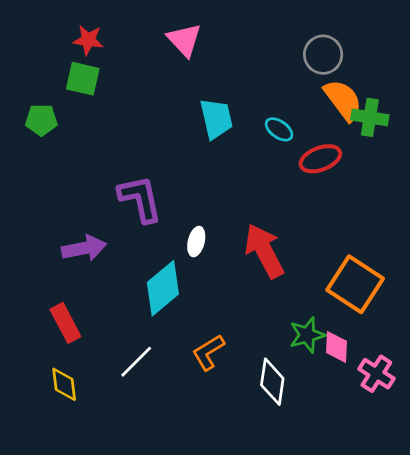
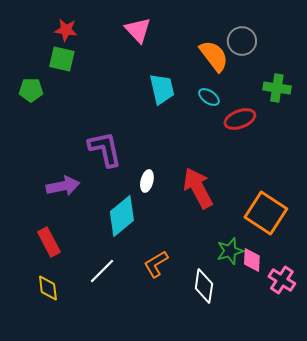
orange semicircle: (343, 100) -> (214, 56), moved

